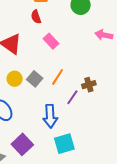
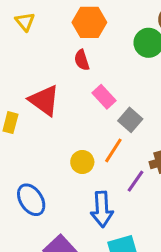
yellow circle: (15, 79) -> (82, 162), moved
gray square: (35, 79) -> (130, 120), moved

